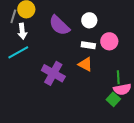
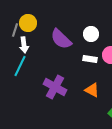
cyan line: (18, 52) -> (20, 66), turned -35
orange triangle: (85, 64) -> (92, 90), moved

